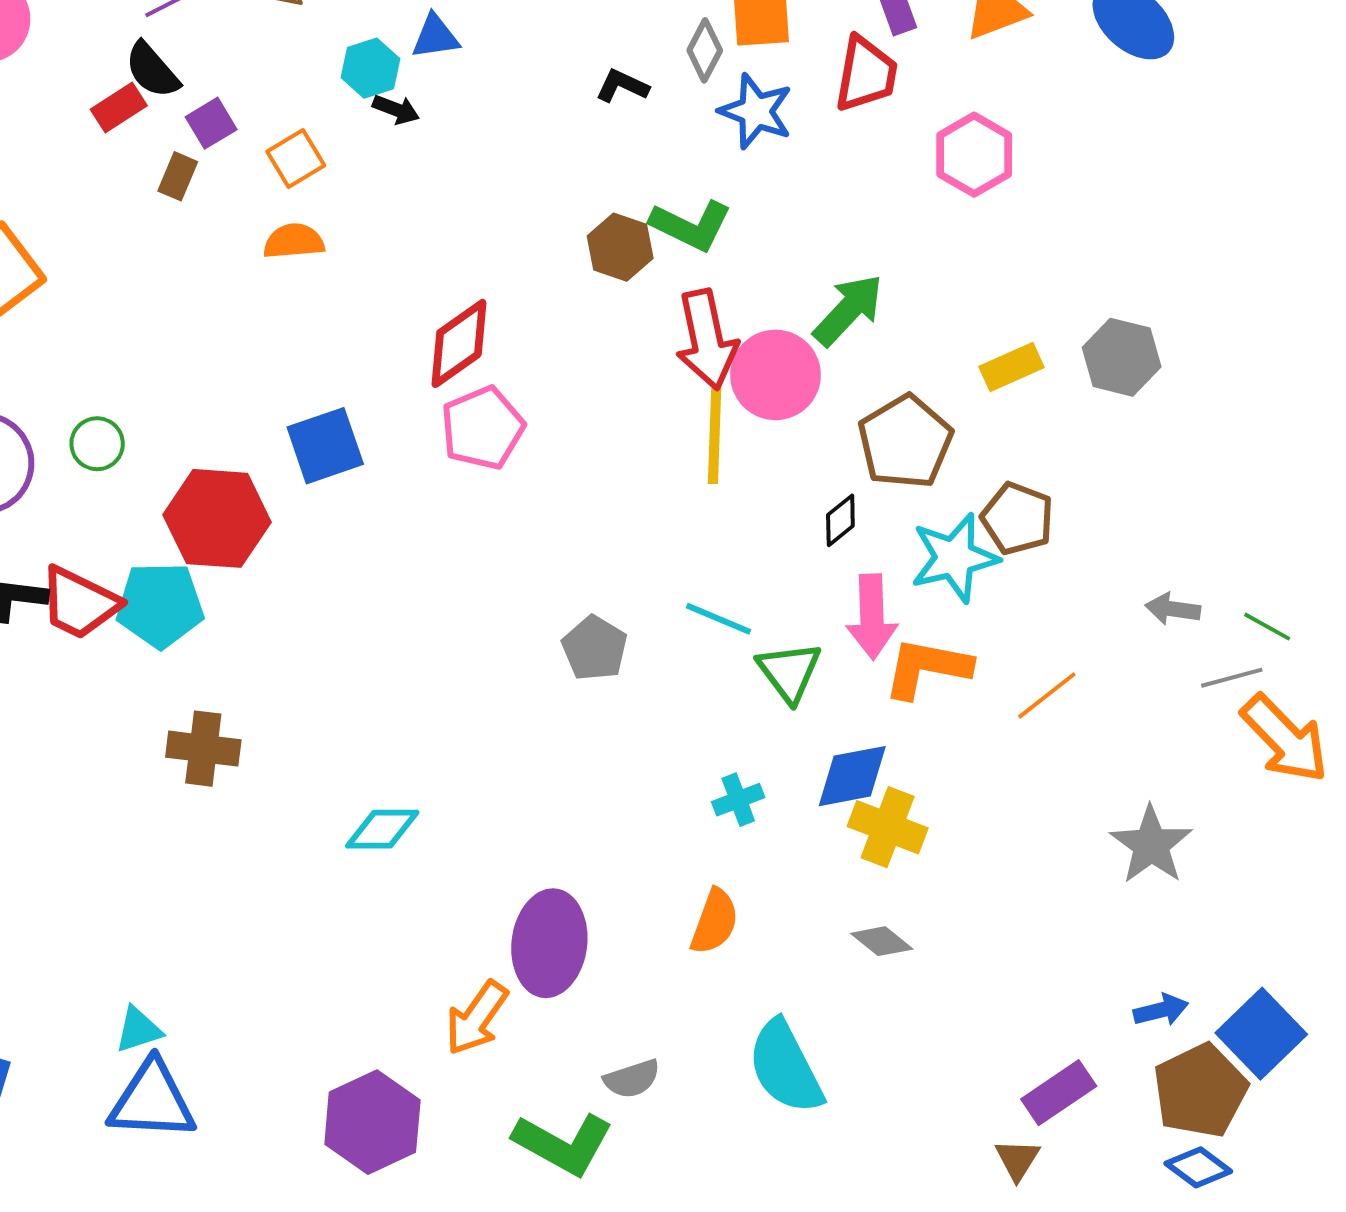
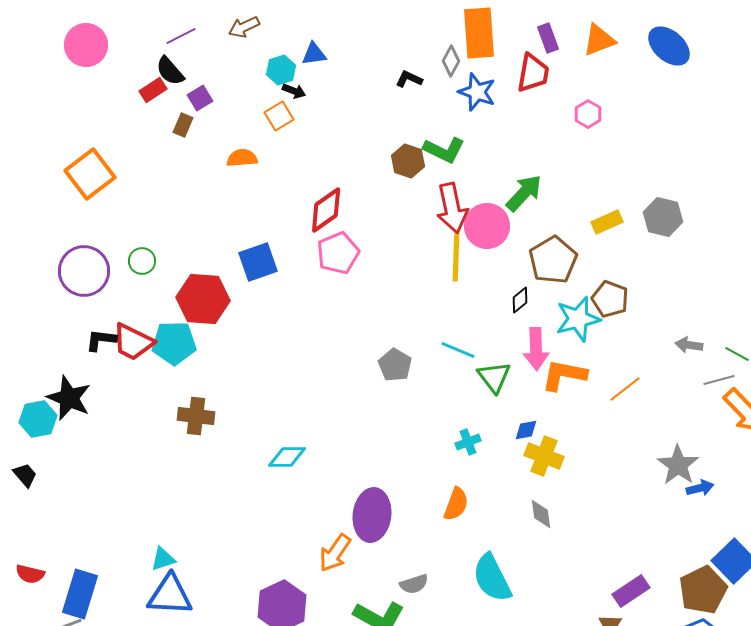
pink hexagon: (974, 155) -> (588, 114), size x0.7
orange square: (296, 159) -> (279, 116), moved
blue diamond: (852, 776) -> (526, 430), size x0.6
gray diamond: (882, 941) -> (541, 514), turned 44
blue arrow: (1161, 1010) -> (700, 488), moved

